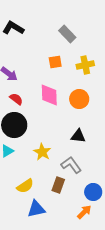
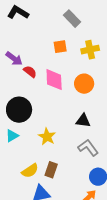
red semicircle: (16, 99) -> (30, 72), moved
gray L-shape: (71, 165) -> (88, 148), moved
brown rectangle: (58, 185) -> (51, 170), moved

